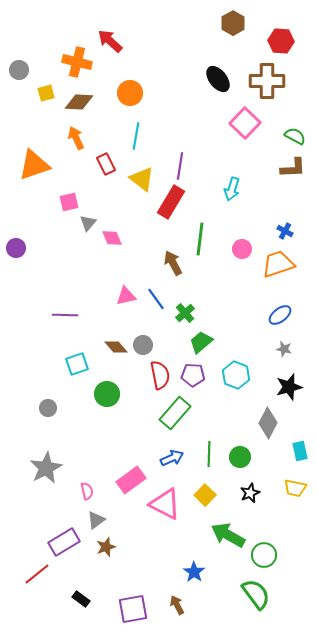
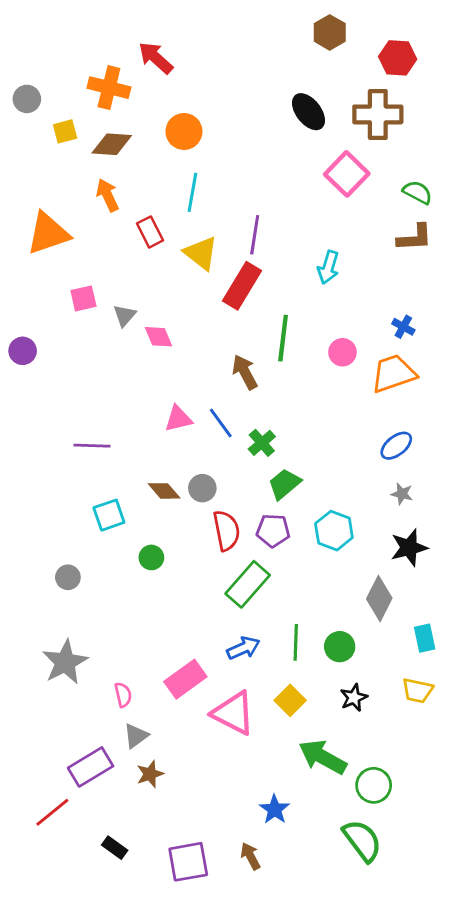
pink square: (69, 202) -> (83, 298), moved
green circle: (107, 394) -> (151, 557), size x0.7

